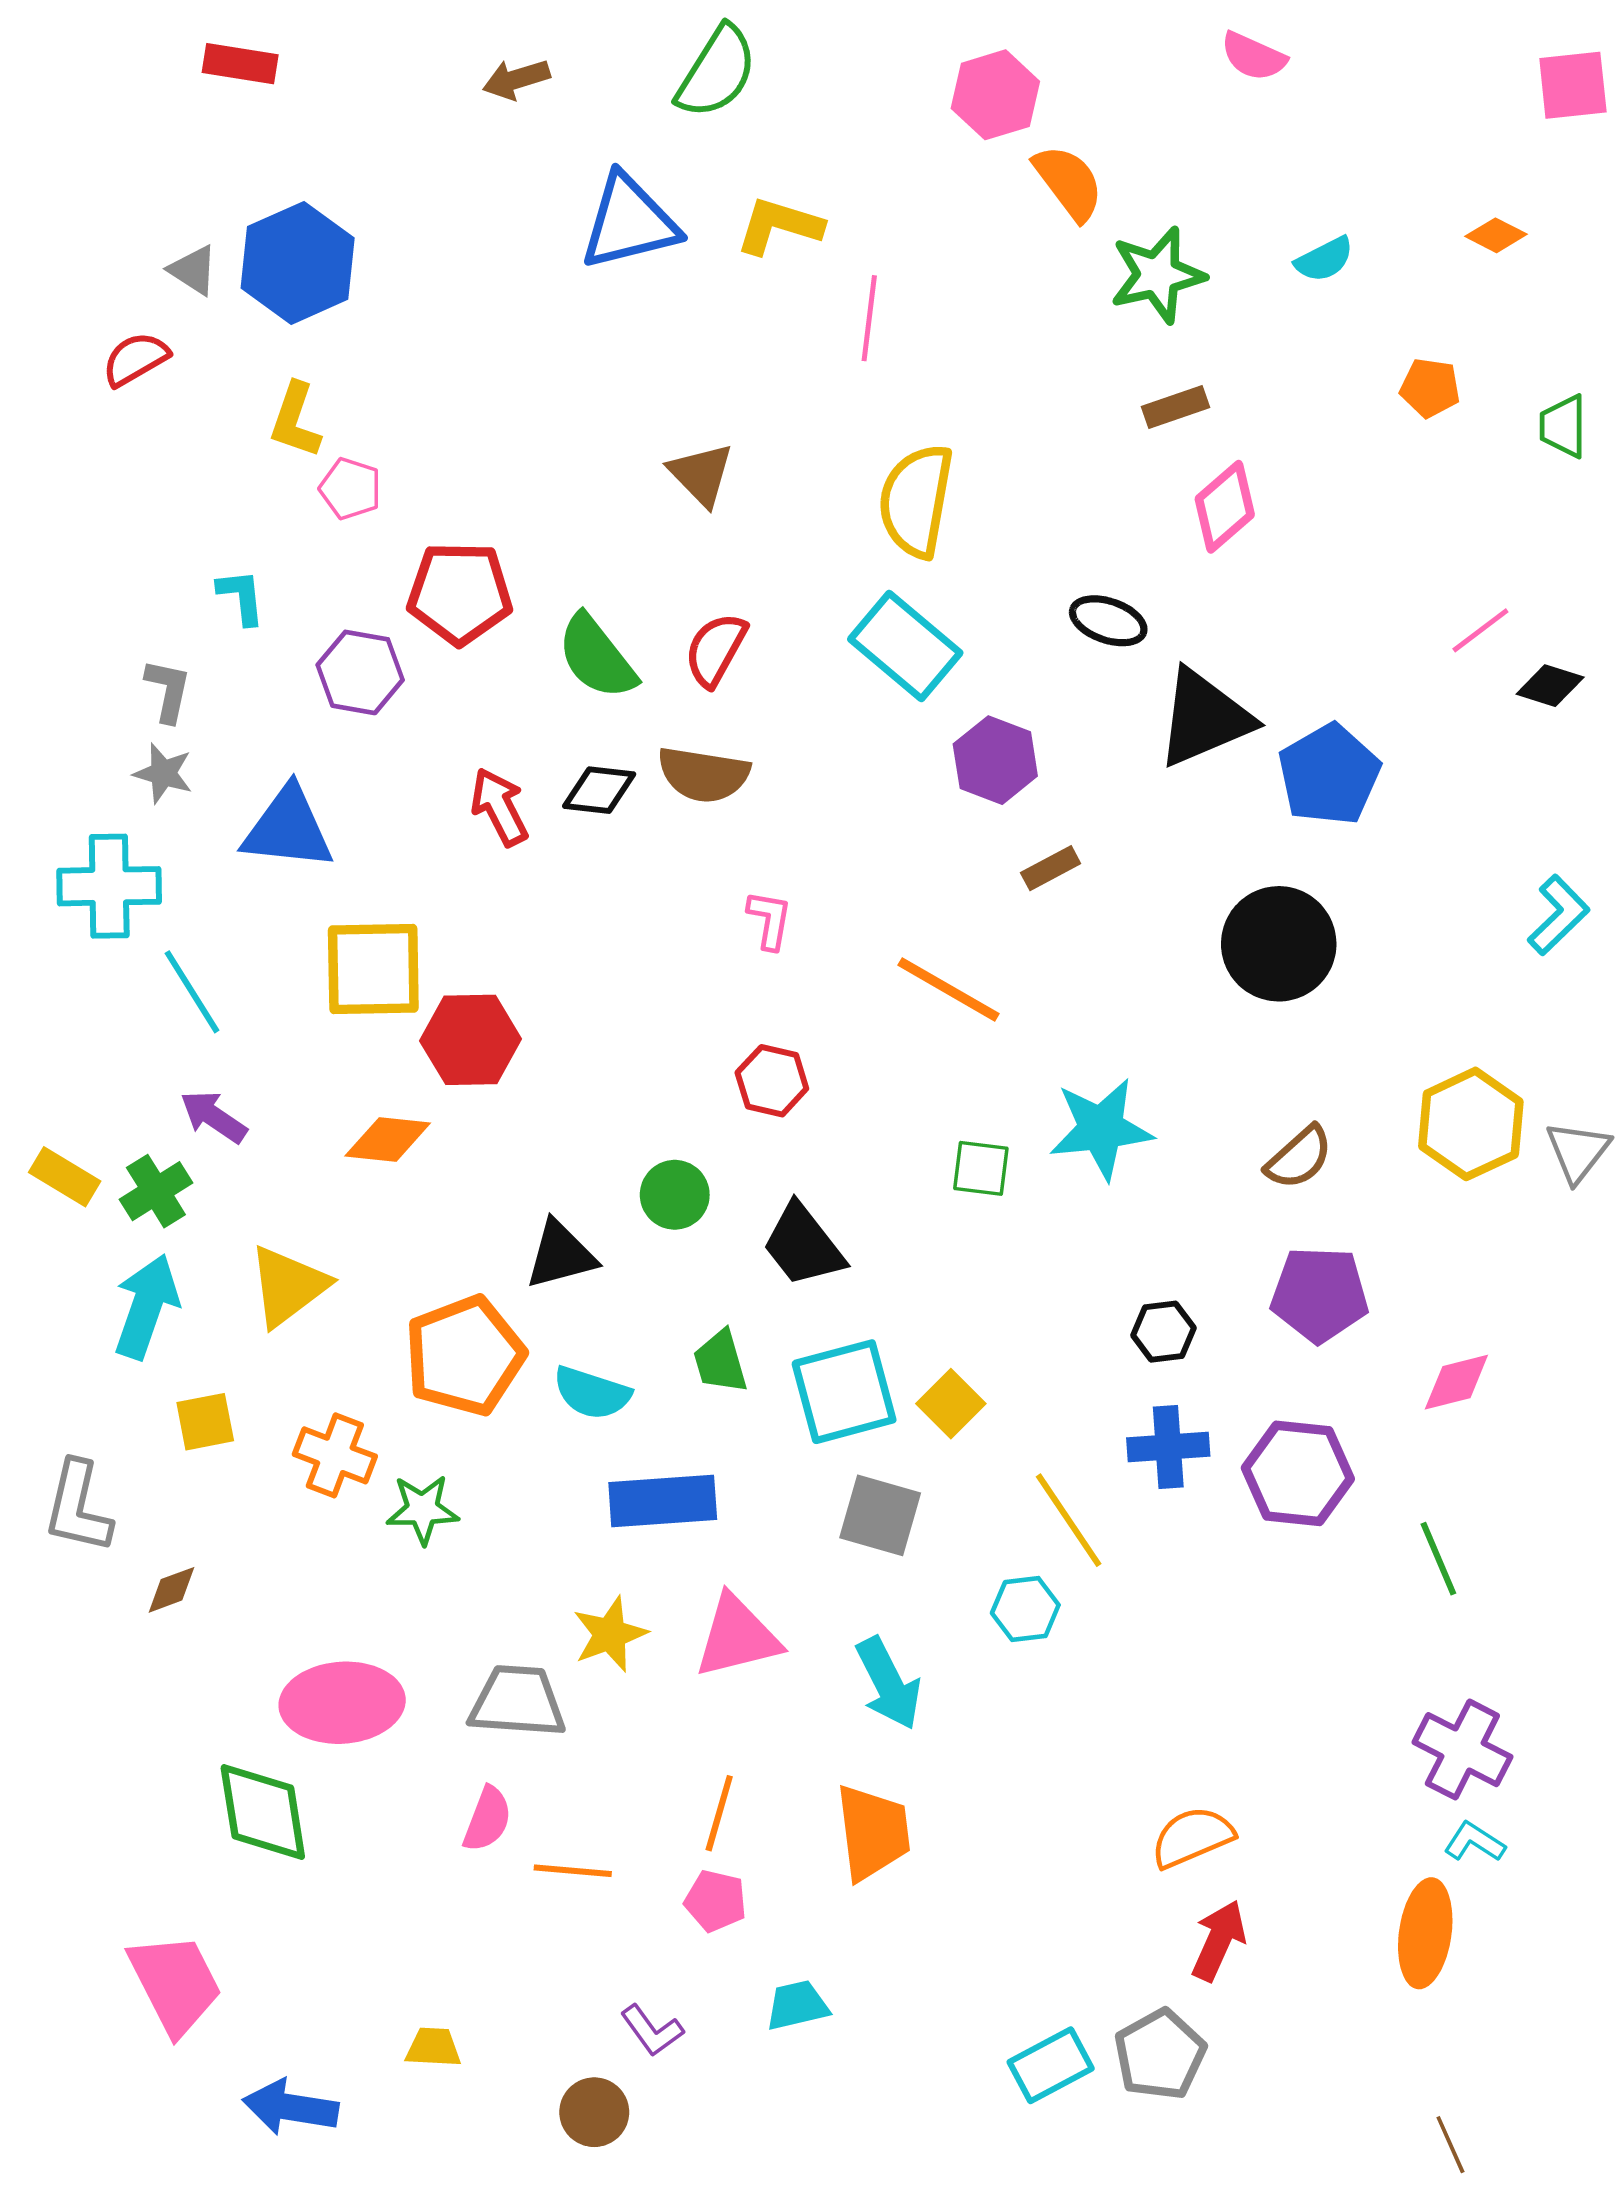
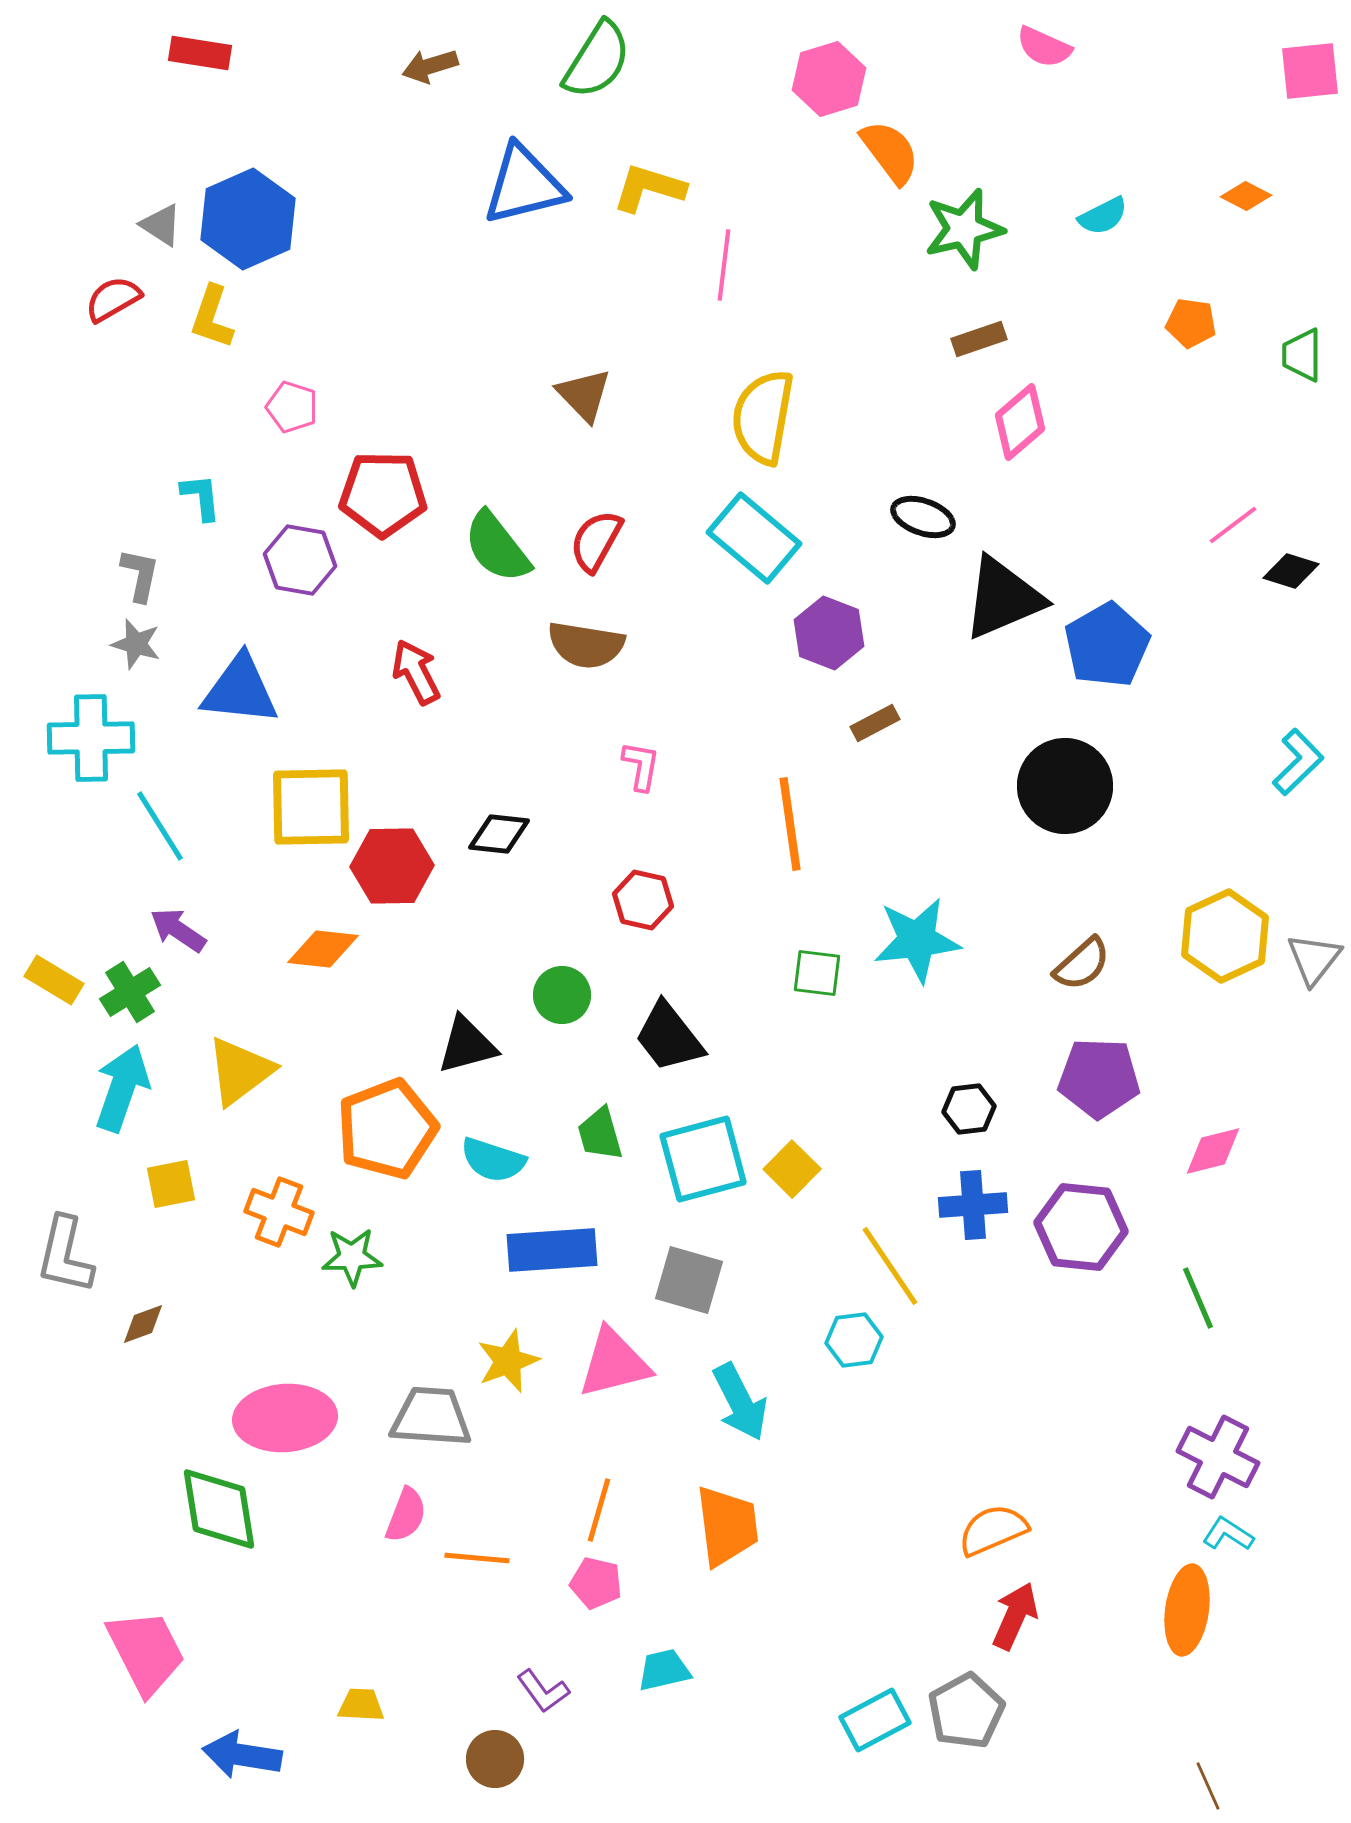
yellow L-shape: (295, 420) -> (212, 317), moved
black diamond: (599, 790) -> (499, 834), moved
orange line: (948, 989) -> (790, 824), turned 52
gray square: (880, 1515) -> (689, 1280), moved

